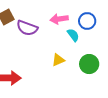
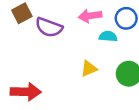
cyan semicircle: (73, 35) -> (108, 36), turned -48

